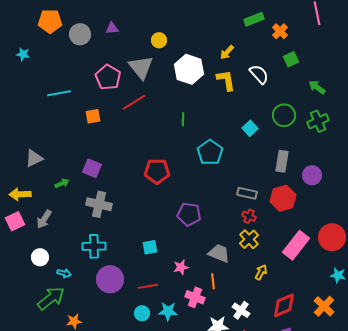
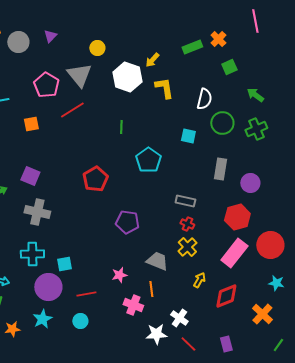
green rectangle: (254, 19) -> (192, 47), moved
purple triangle: (112, 28) -> (50, 36), turned -40
yellow arrow: (227, 52) -> (152, 60), moved
white semicircle: (259, 74) -> (204, 99), moved, turned 55
cyan square: (250, 128) -> (188, 136), turned -35
red pentagon: (157, 171) -> (95, 179), turned -30
red hexagon: (283, 198) -> (237, 217), moved
cyan square: (150, 247) -> (64, 264), moved
red diamond: (284, 305) -> (226, 296), moved
cyan star: (168, 311) -> (42, 319), moved, turned -30

